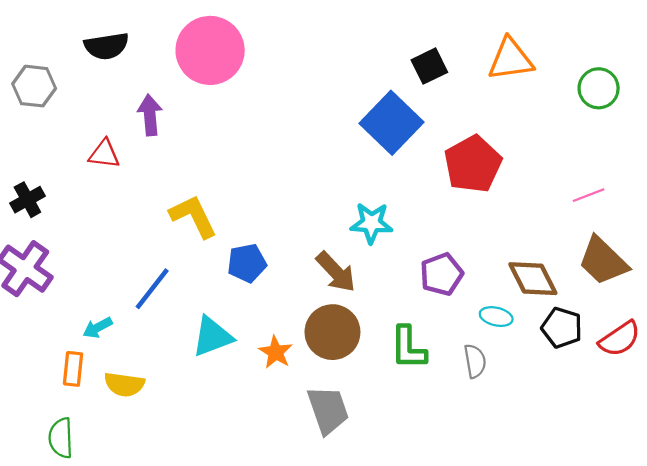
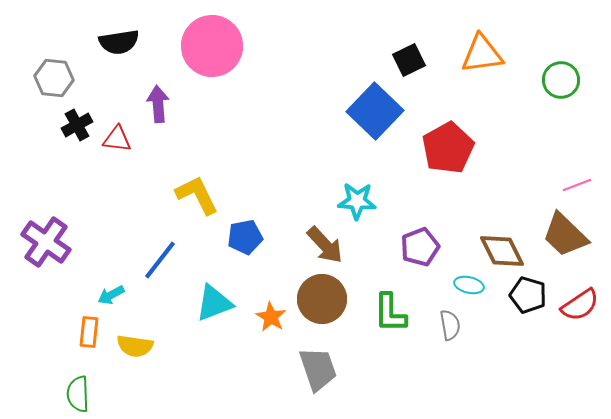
pink line: (589, 195) -> (577, 185), moved
black cross: (27, 200) -> (77, 125), moved

